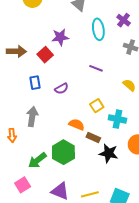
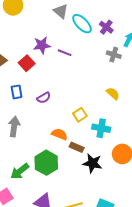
cyan ellipse: (98, 29) -> (82, 24), moved, turned -35
purple line: (96, 68) -> (65, 53), moved

